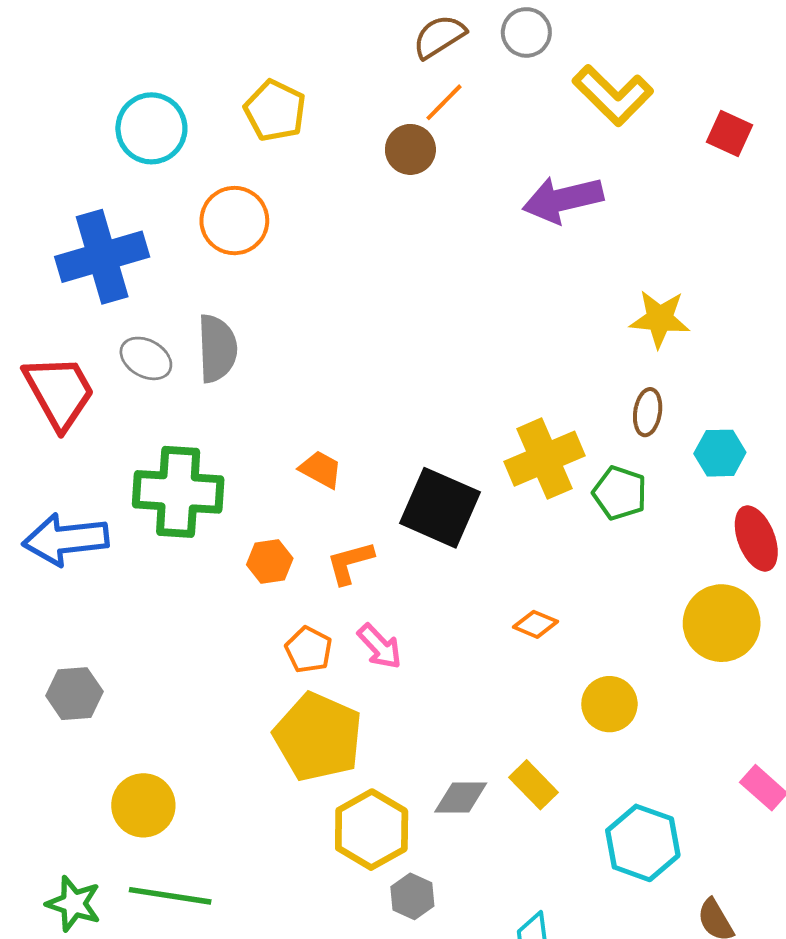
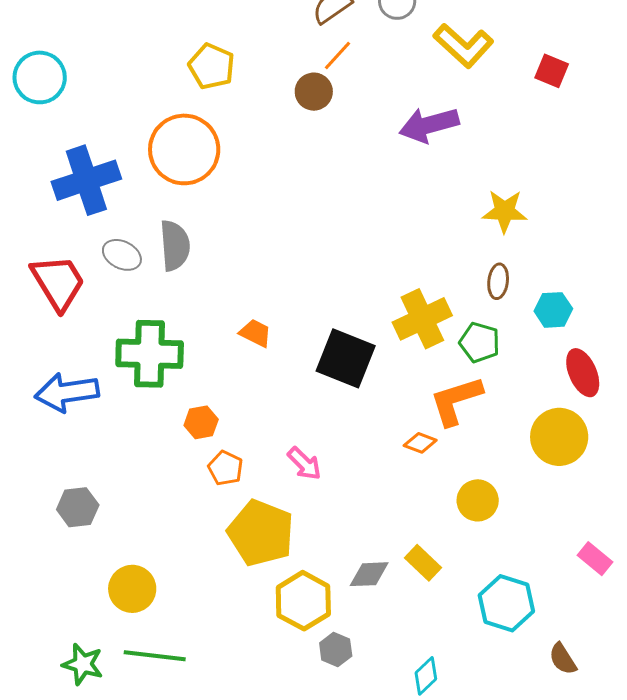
cyan circle: (151, 128) -> (40, 77), moved
orange circle: (234, 221) -> (184, 149), size x1.4
orange hexagon: (270, 562) -> (201, 422), moved
orange L-shape: (350, 563) -> (456, 401), moved, size x1.5
orange pentagon: (309, 650) -> (225, 468), moved

